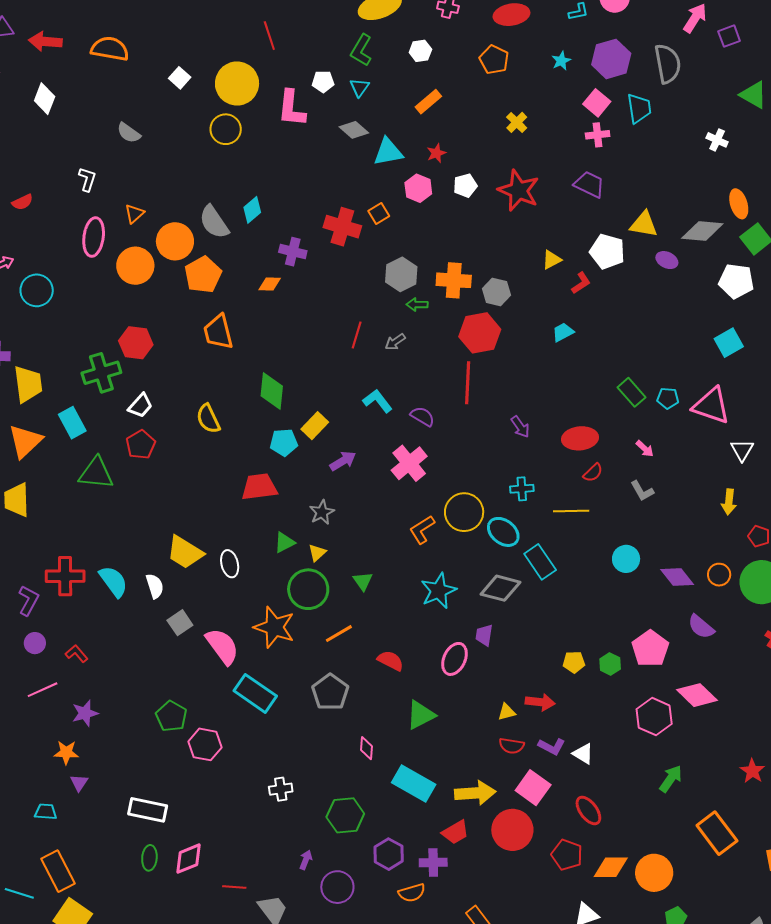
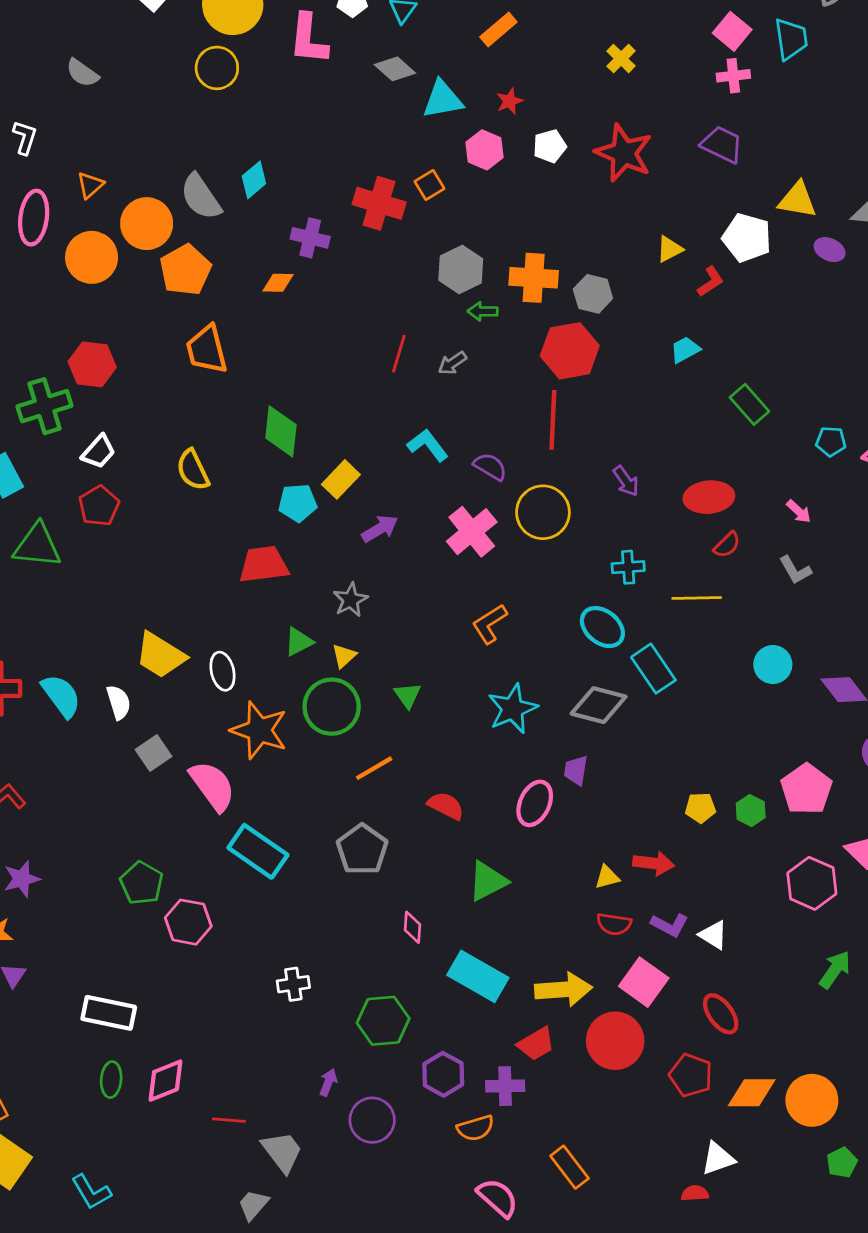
green rectangle: (631, 392) -> (749, 404), moved
yellow circle: (464, 512) -> (543, 512), moved
orange star: (274, 627) -> (259, 730), moved

